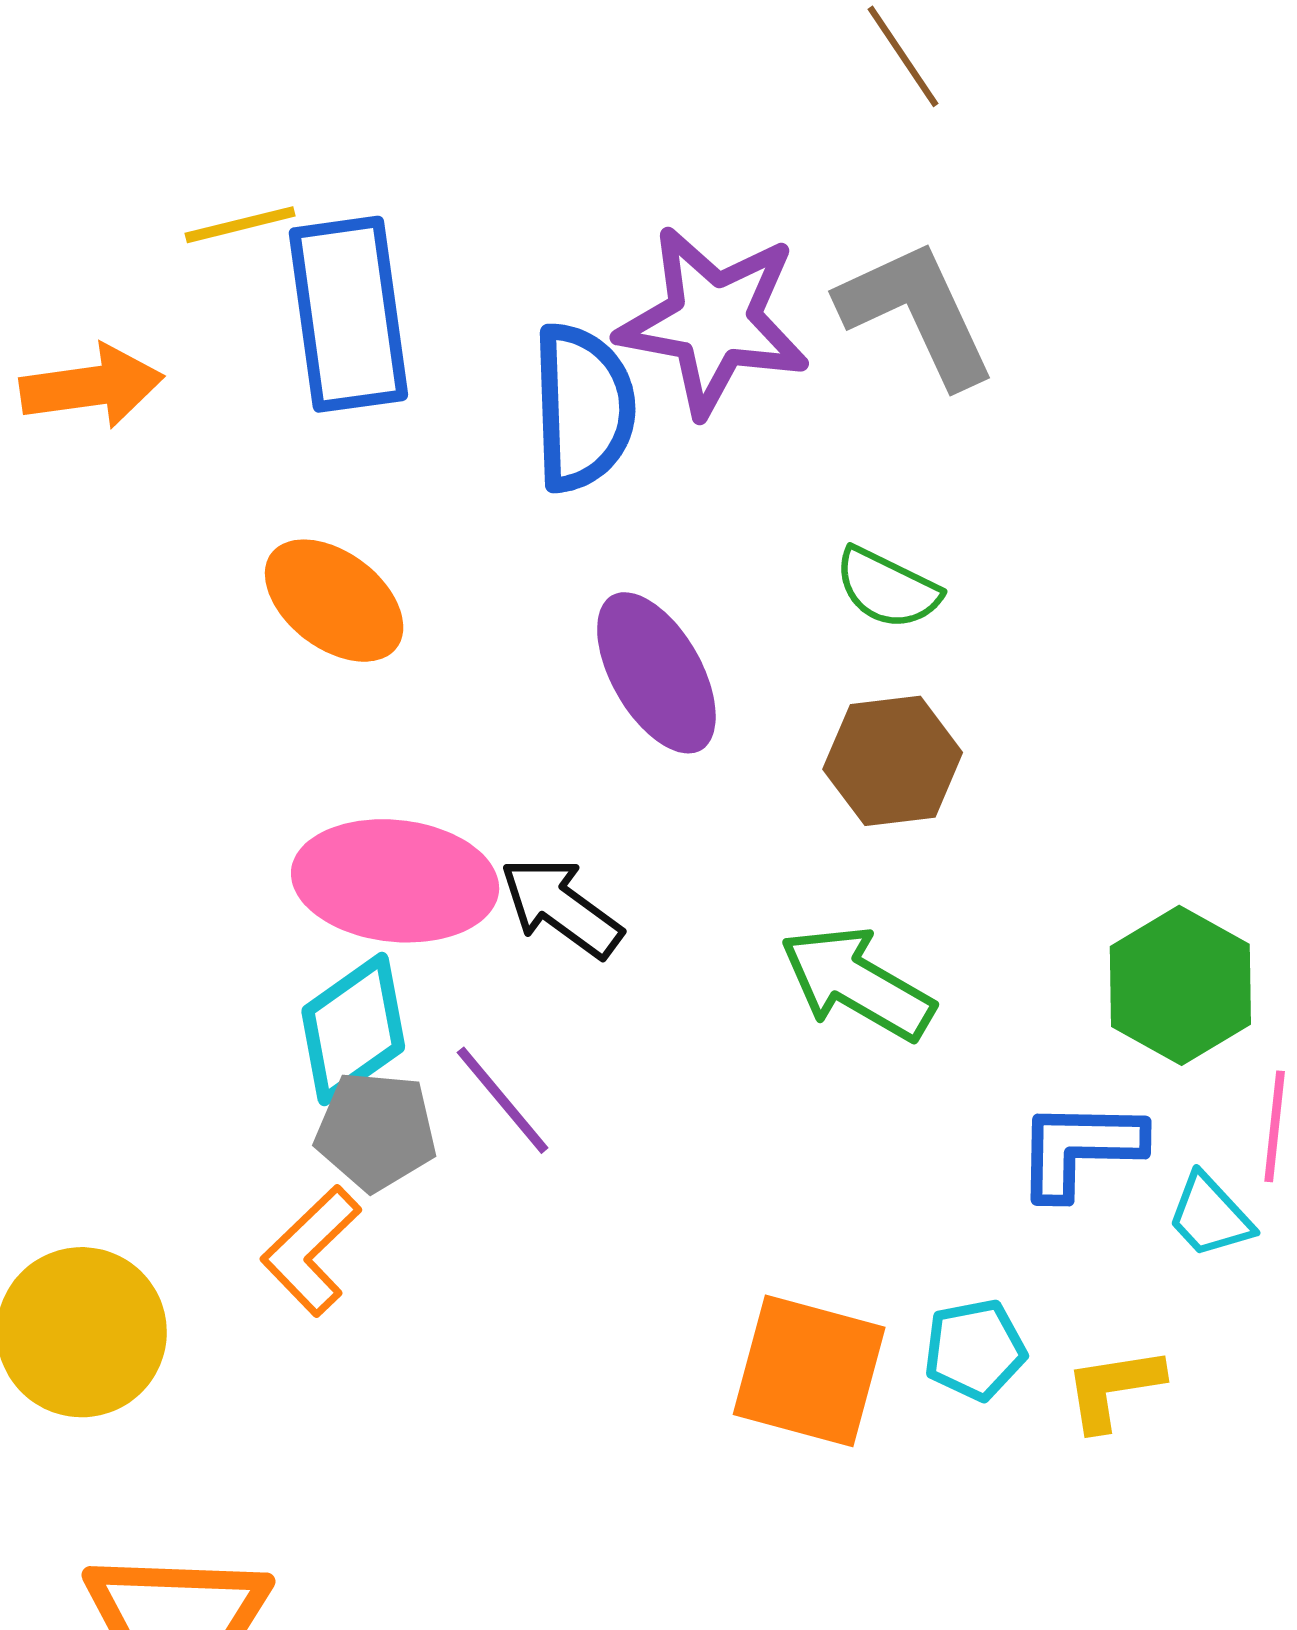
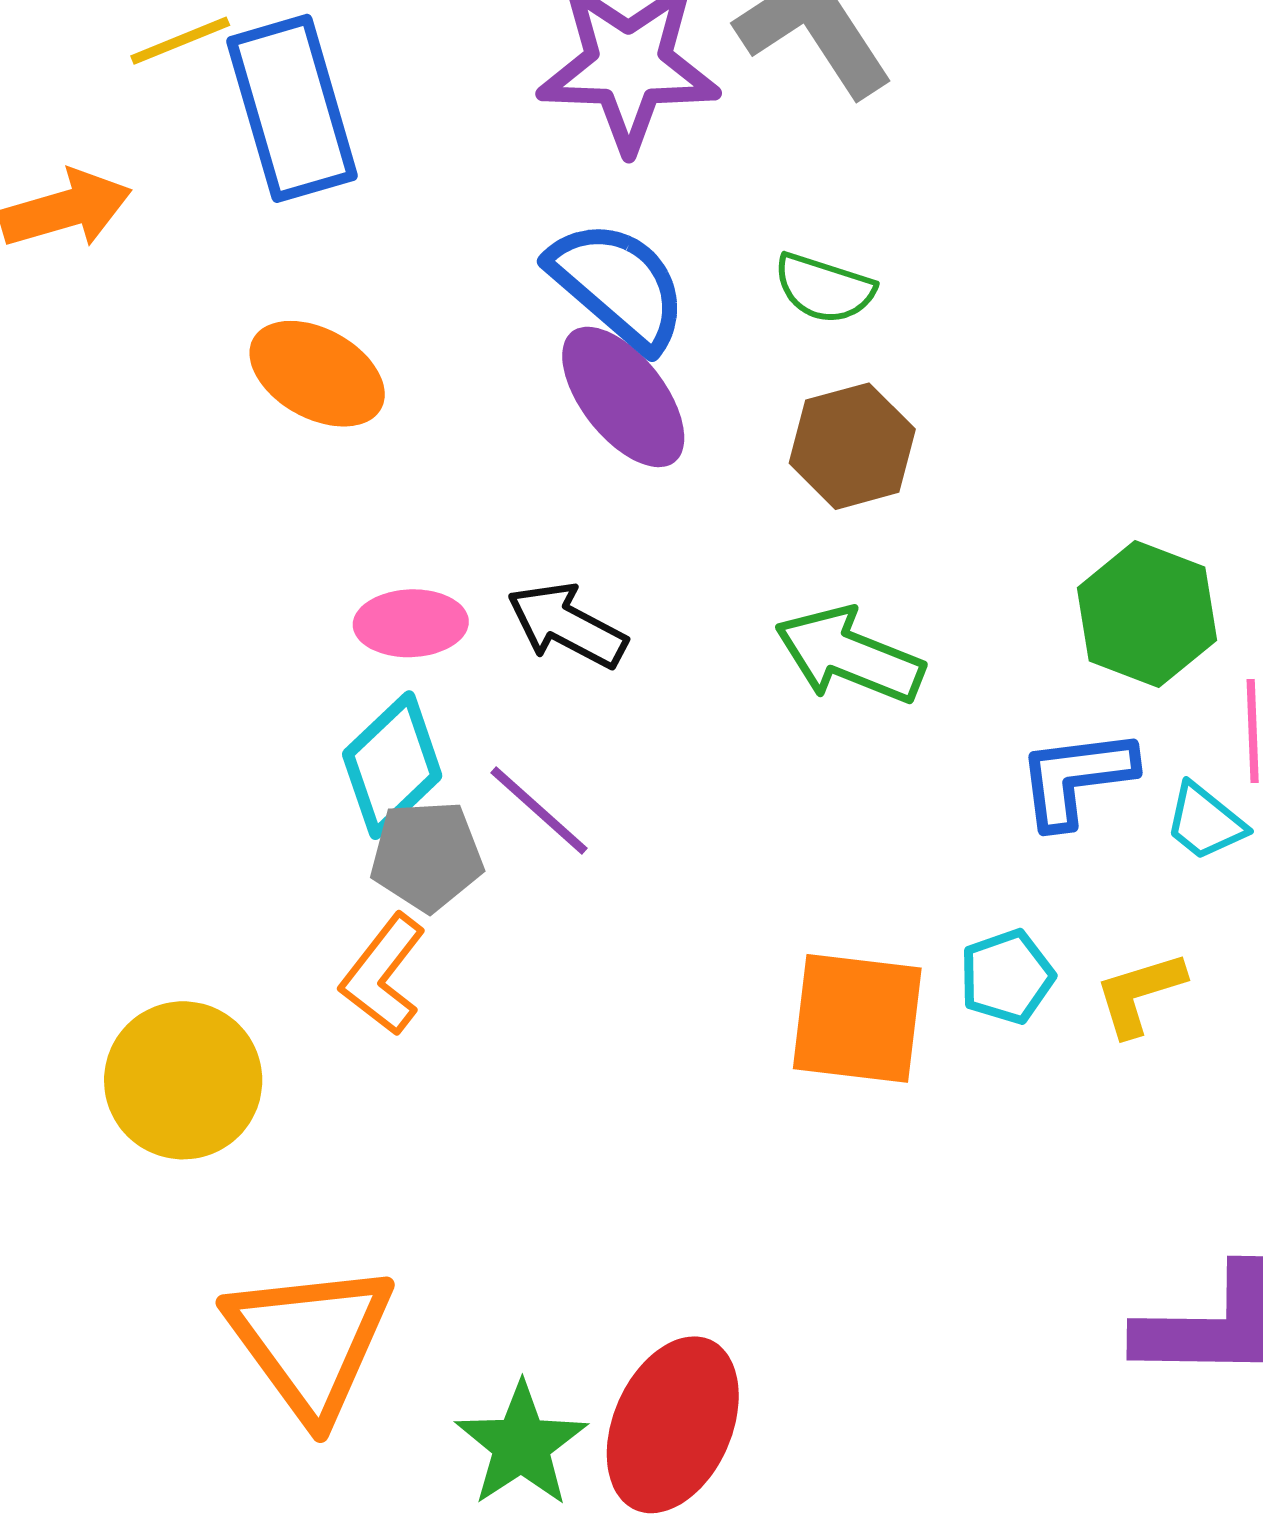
blue semicircle: (583, 407) -> (618, 285), moved, turned -39
pink ellipse: (395, 881) -> (411, 623), size x0.6

